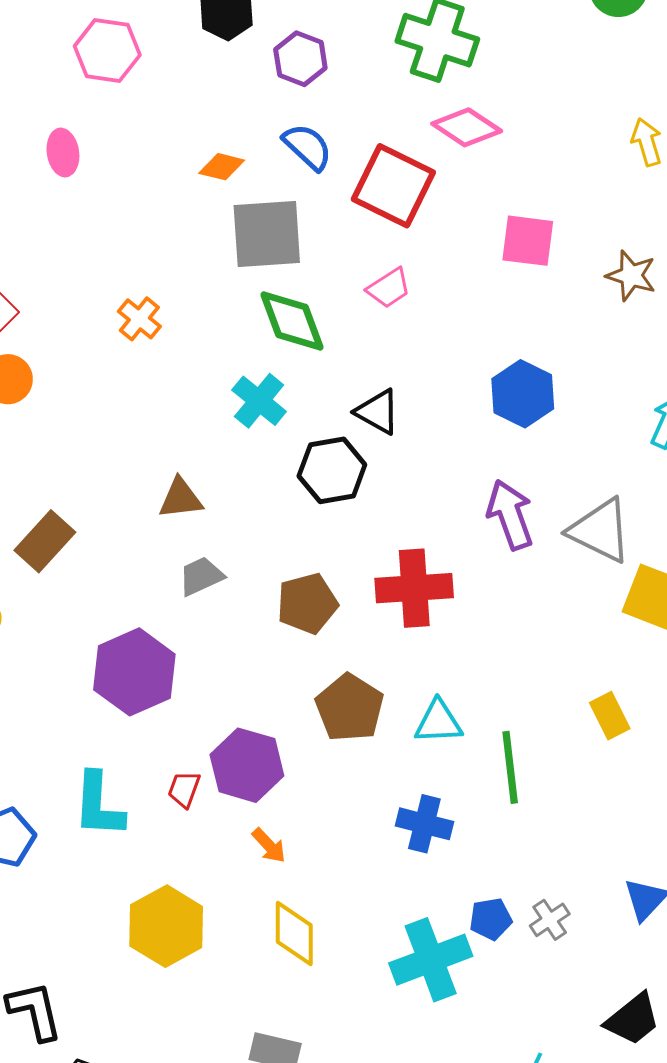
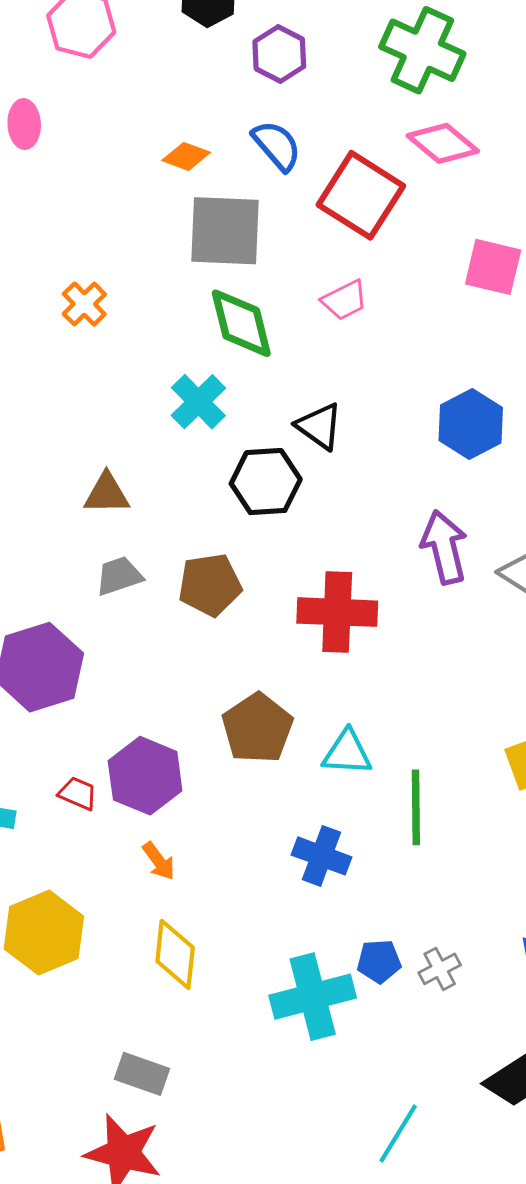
brown pentagon: (307, 604) -> (210, 585), moved
red trapezoid: (184, 789) -> (78, 793), turned 87

